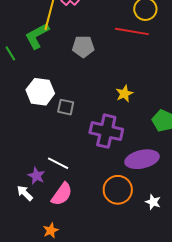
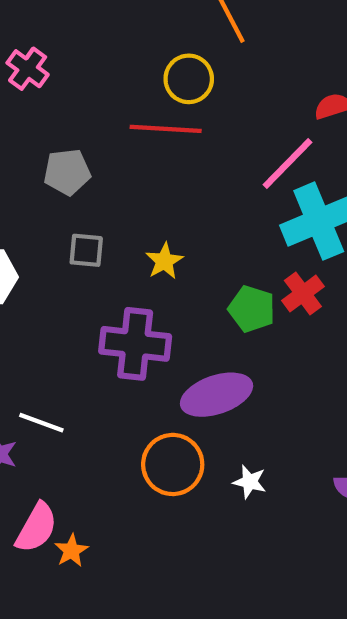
gray square: (66, 107) -> (86, 250), moved
pink semicircle: (62, 194) -> (36, 528), moved
orange star: (51, 230) -> (71, 551), moved

